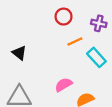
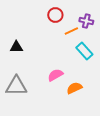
orange line: (75, 42) -> (71, 31), moved
black triangle: (19, 53) -> (16, 47), turned -40

